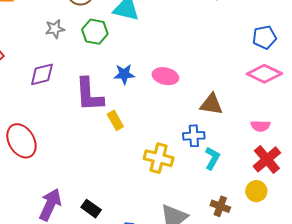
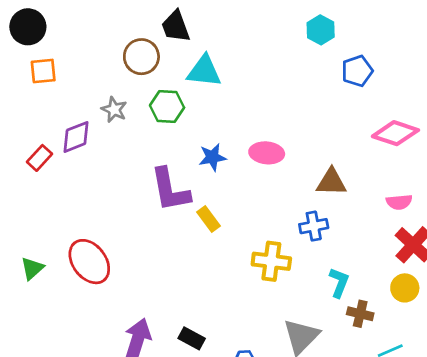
gray star: (55, 29) -> (114, 110), turned -30
blue pentagon: (264, 37) -> (357, 71), moved
purple diamond: (42, 74) -> (76, 137), moved
cyan L-shape: (212, 158) -> (339, 283), moved

